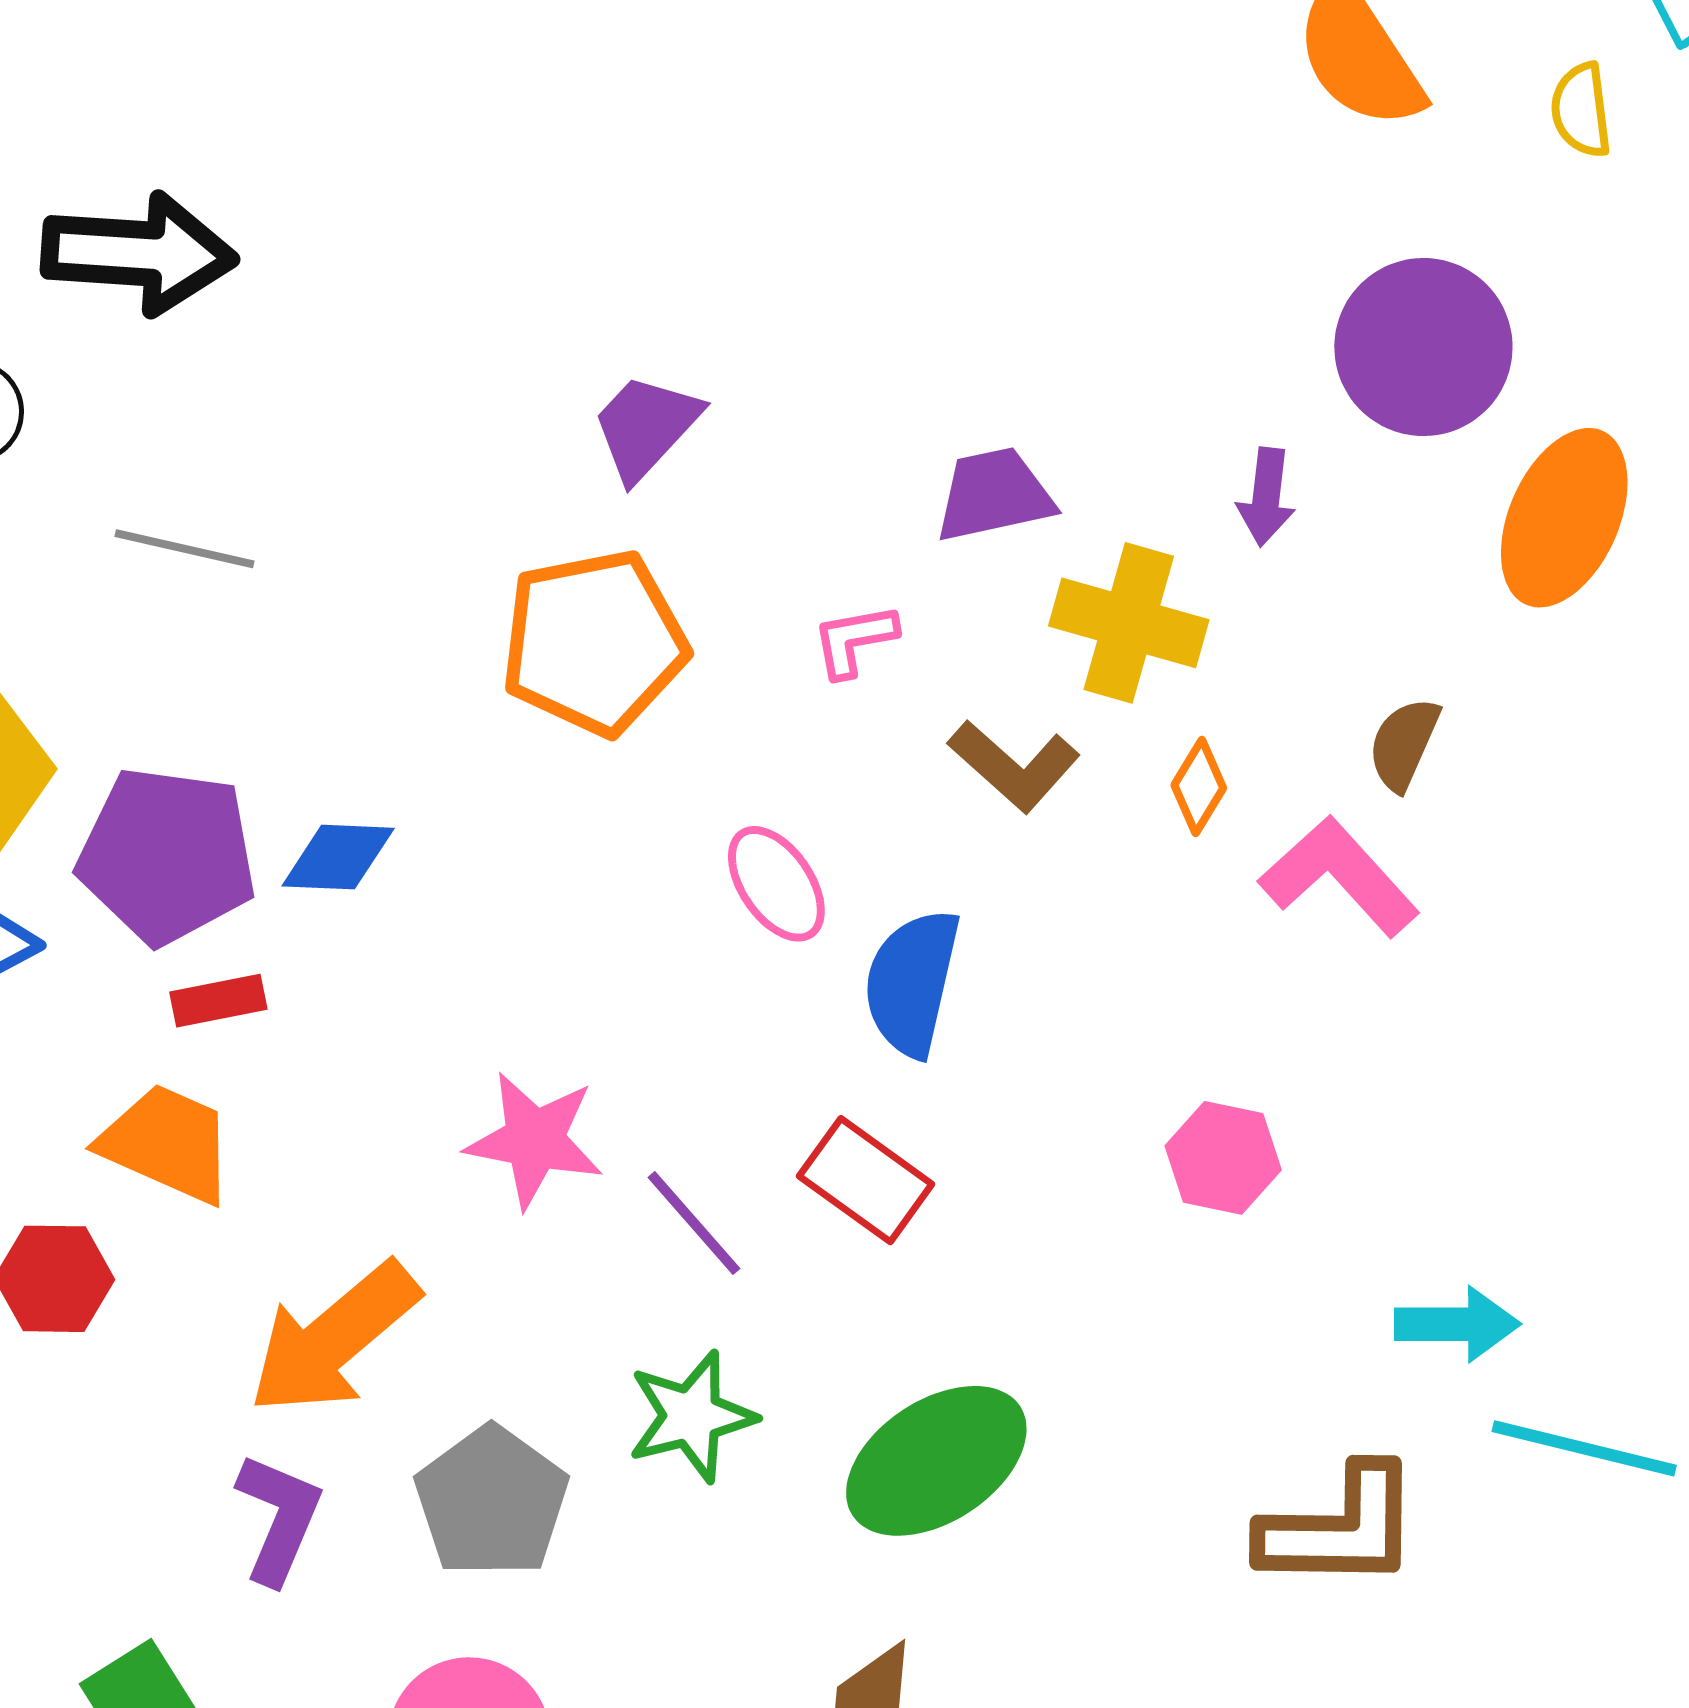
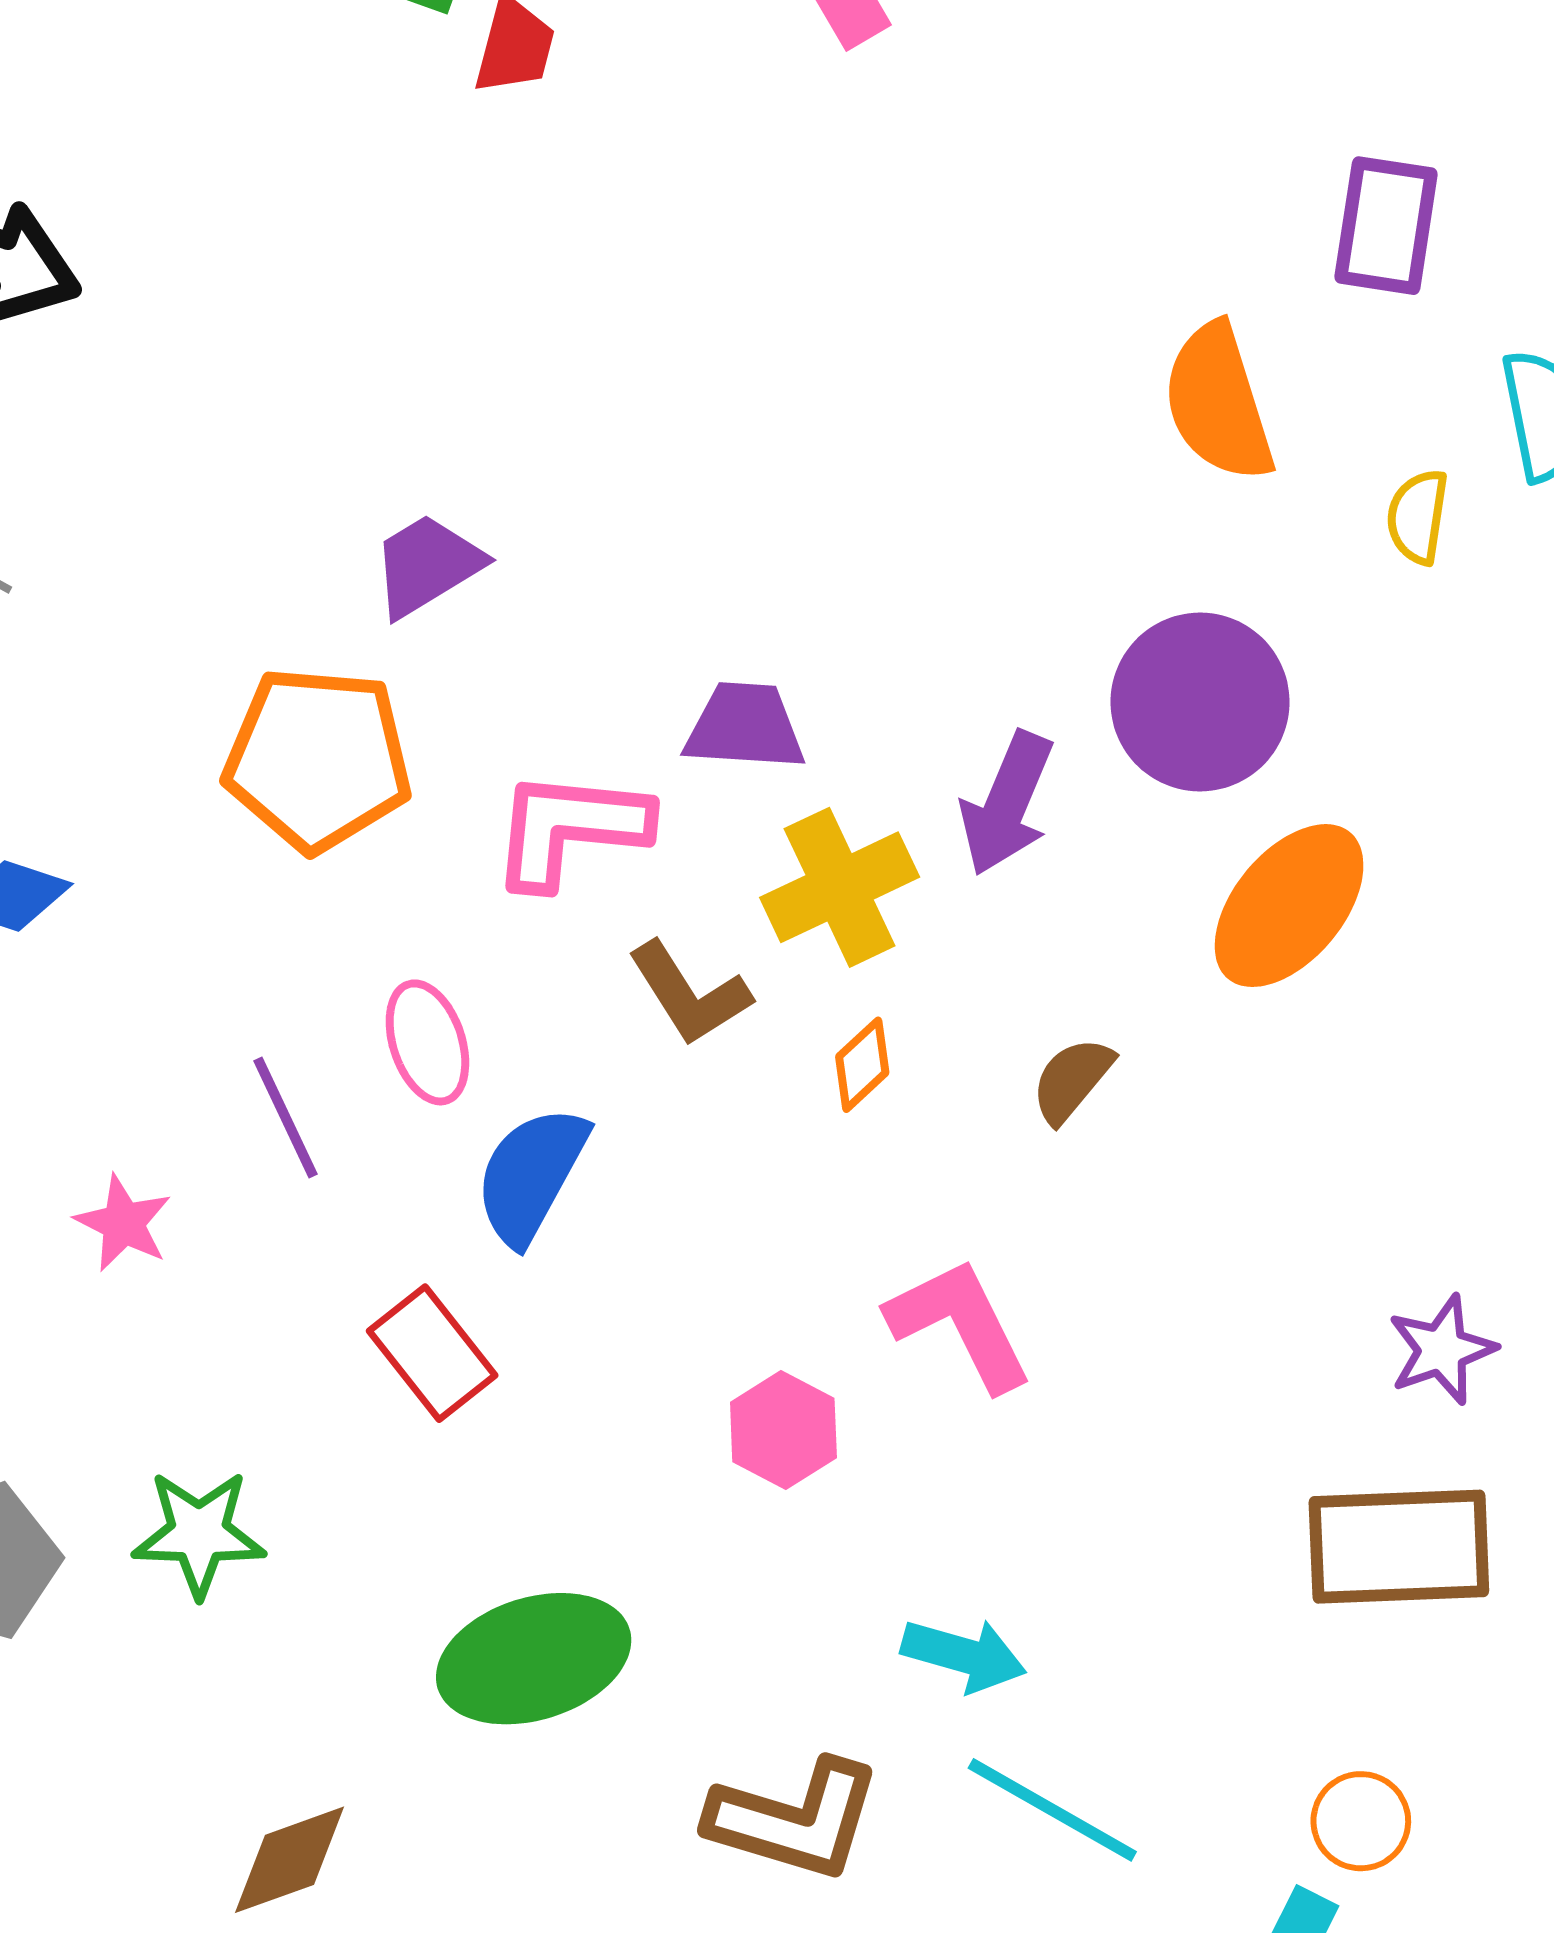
purple arrow: (1266, 497) -> (1007, 804), size x1.5
yellow cross: (1129, 623) -> (840, 887), turned 33
pink L-shape: (854, 640) -> (570, 829), size x1.8
pink L-shape: (1339, 876) -> (960, 1324), moved
pink star: (534, 1140) -> (123, 1223), size x0.7
purple line: (694, 1223) -> (286, 1117), moved
green ellipse: (936, 1461) -> (534, 1659), moved

